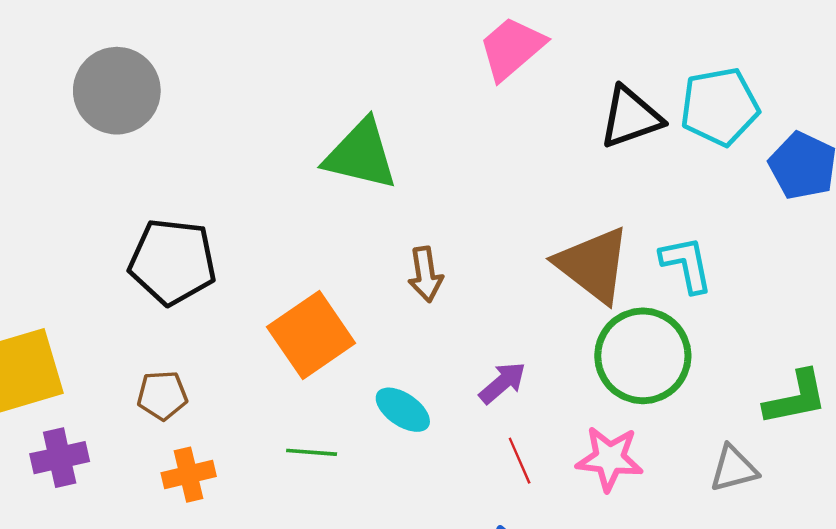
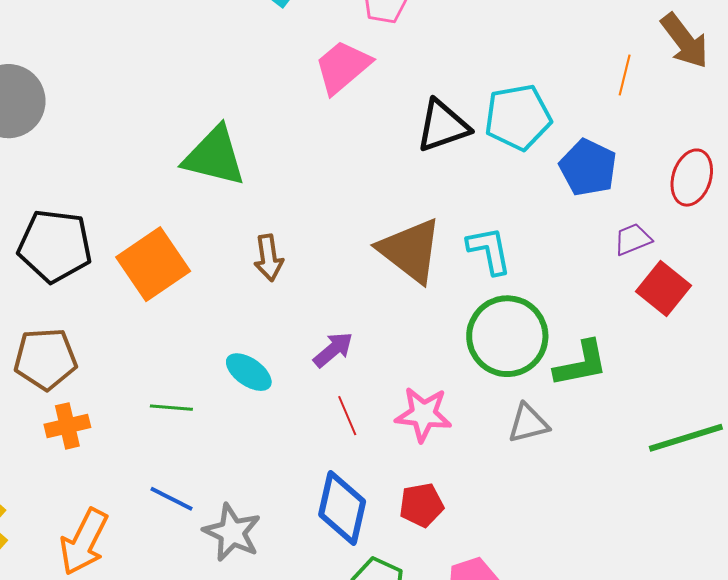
orange square: (311, 335) -> (153, 264), moved
green circle: (643, 356) -> (507, 336), moved
brown pentagon: (162, 395) -> (45, 359), size x1.5

